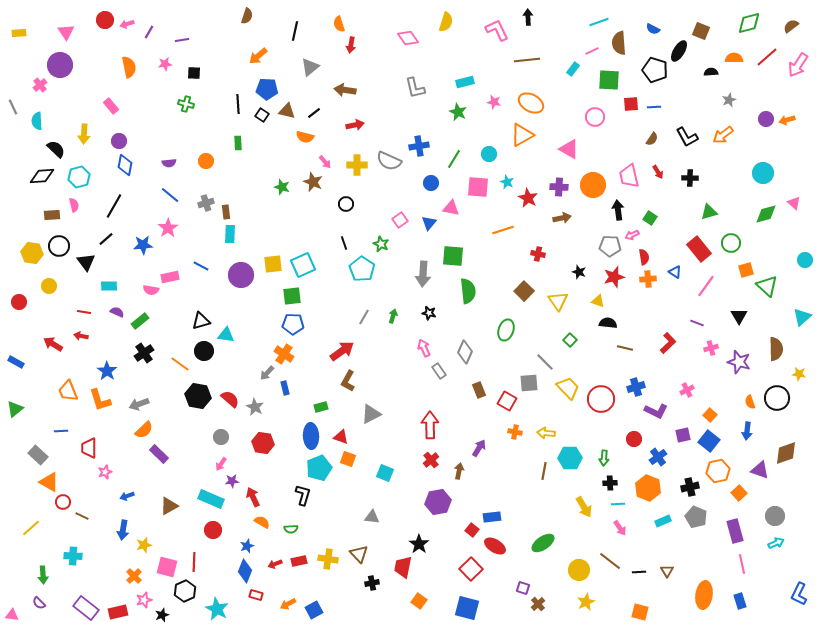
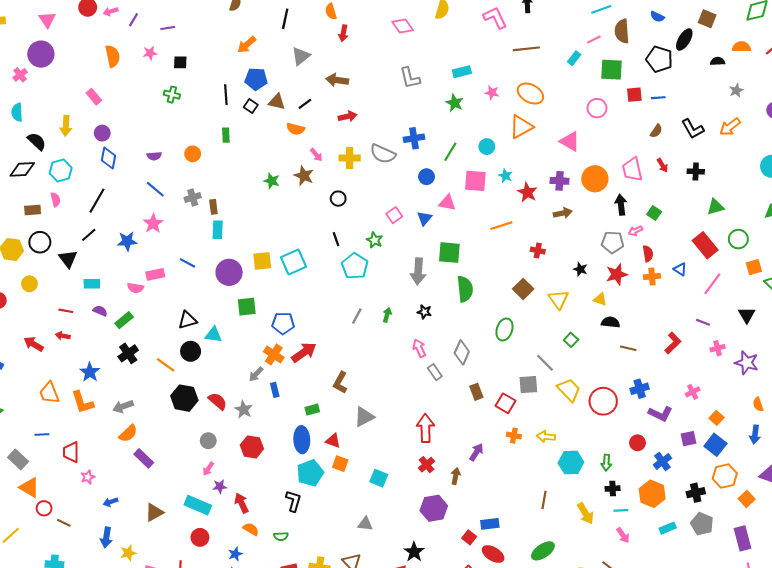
green square: (292, 296) -> (247, 307), moved
red arrow: (342, 351) -> (304, 352), moved
brown line: (544, 471) -> (544, 500), moved

